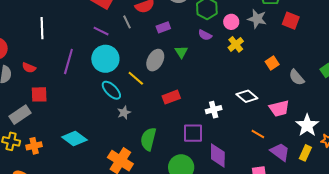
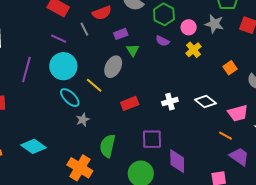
green triangle: (181, 52) -> (133, 50), moved
white cross: (214, 110) -> (170, 102), moved
orange line: (258, 134) -> (226, 136), moved

